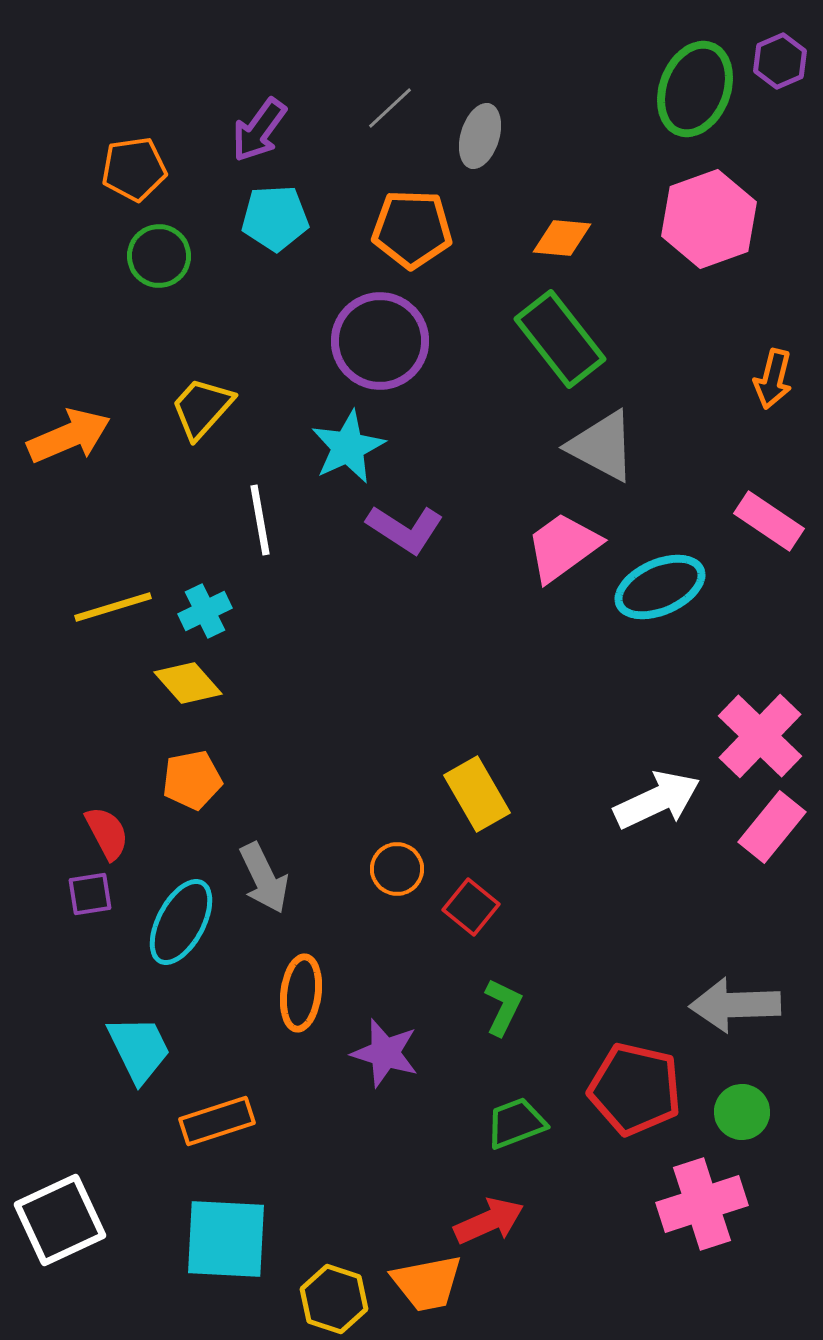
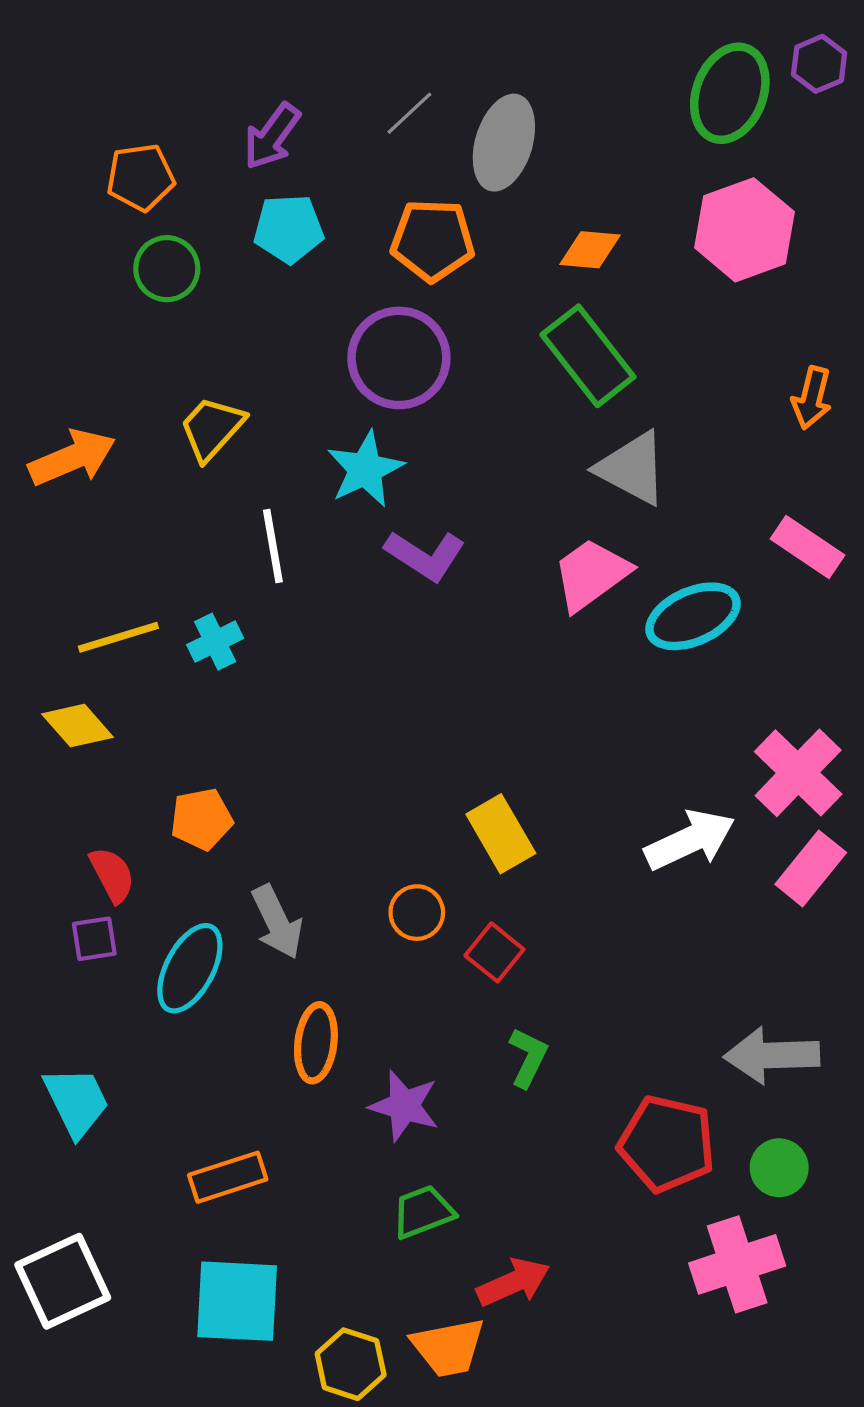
gray ellipse: (480, 136) -> (504, 143), size x1.4
yellow diamond: (188, 683) -> (77, 726), moved
cyan trapezoid: (139, 1049) -> (76, 1102), moved
green trapezoid: (516, 1123) -> (423, 1212), moved

